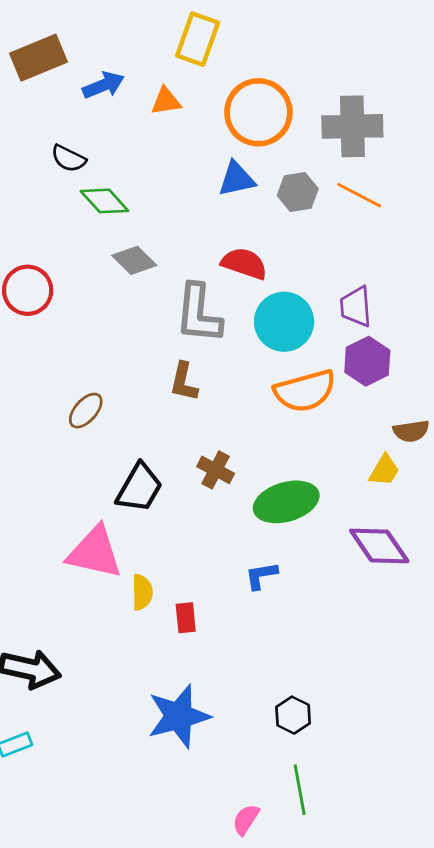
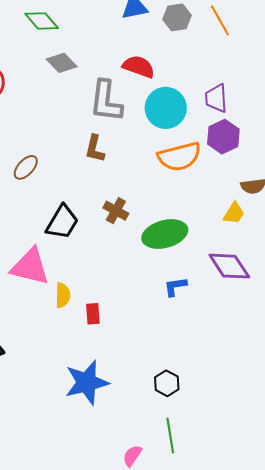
orange line: (359, 195) -> (220, 20), turned 32
blue L-shape: (261, 576) -> (175, 287), moved

